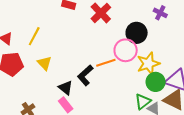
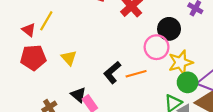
yellow line: (34, 36) -> (46, 21), moved
orange line: (106, 63) -> (136, 74), moved
black triangle: (66, 88) -> (78, 95), moved

